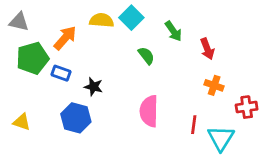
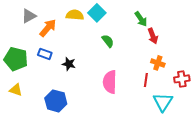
gray triangle: (19, 22) -> (29, 16), moved, turned -42
green arrow: (173, 31) -> (141, 19), moved
green pentagon: (33, 58) -> (16, 59), moved, turned 30
blue hexagon: (76, 118) -> (56, 101), moved
red line: (194, 125) -> (146, 80), moved

